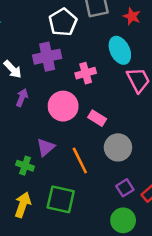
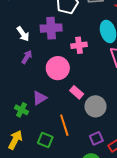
pink rectangle: (97, 118) -> (77, 92), moved
orange line: (80, 161) -> (64, 125), moved
green square: (61, 199) -> (45, 140), size x0.7

